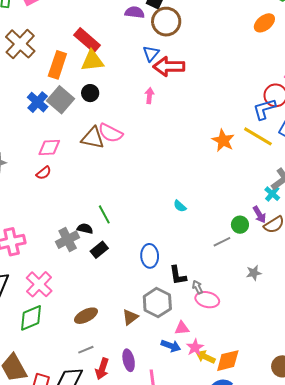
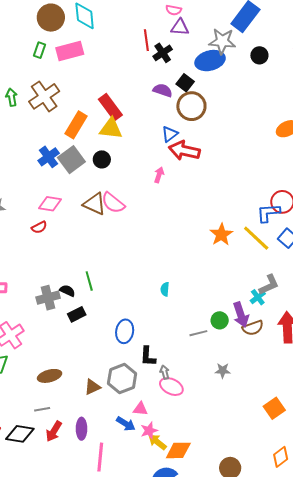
cyan semicircle: (180, 206) -> (165, 289), turned 40
purple arrow: (259, 214) -> (241, 315), size x1.4

